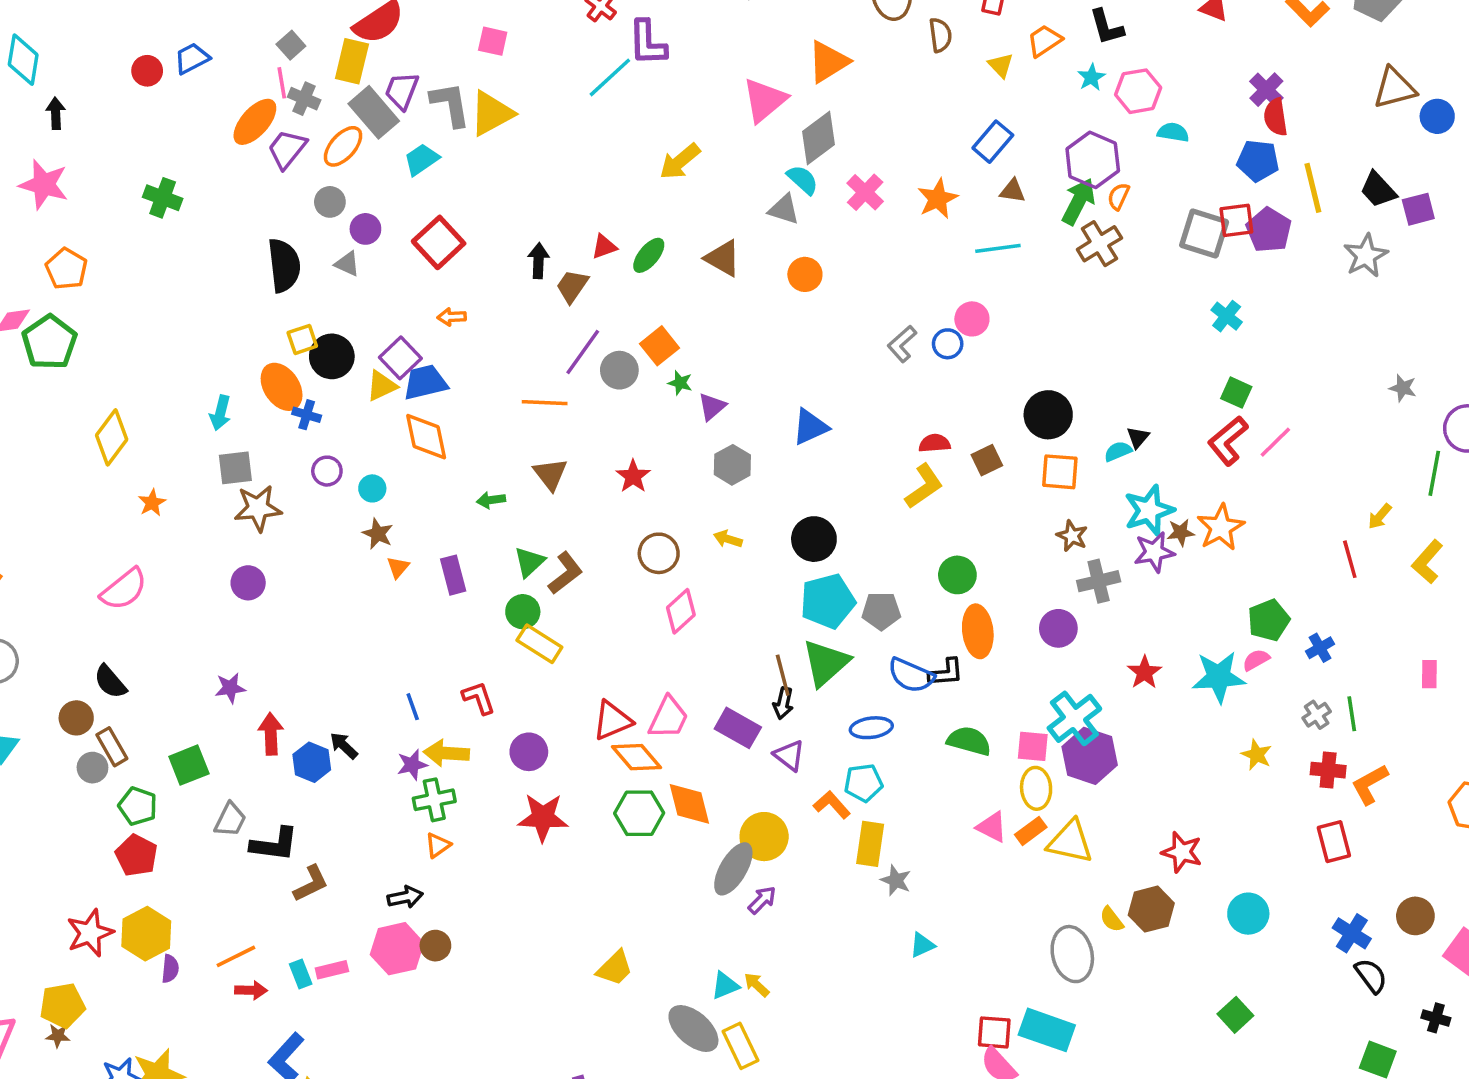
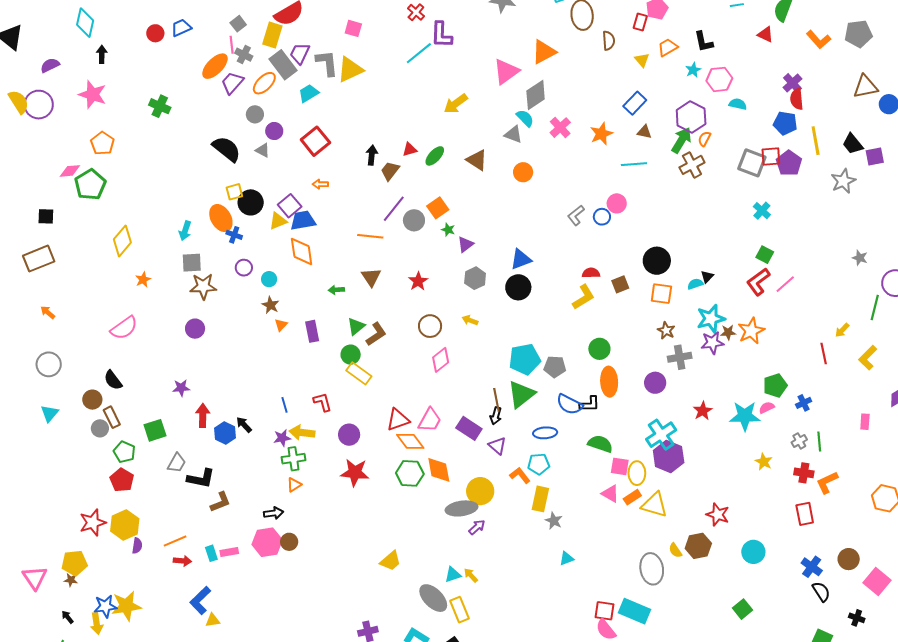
black semicircle: (284, 265) -> (227, 149), turned -48
black circle: (814, 539) -> (518, 287), moved
pink square: (1033, 746) -> (620, 466), moved
gray ellipse: (733, 869) -> (462, 508), turned 48

